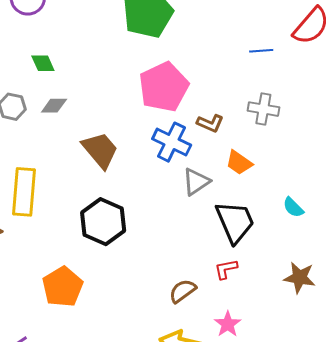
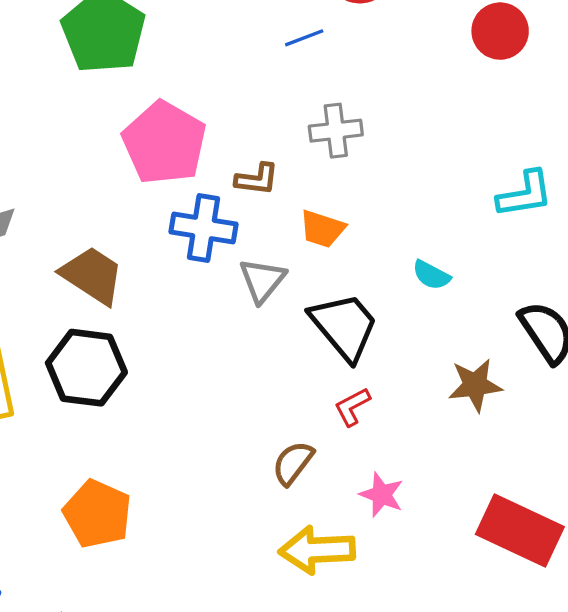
black hexagon: (103, 222) -> (86, 368), moved

